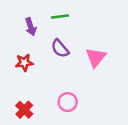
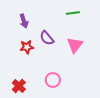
green line: (60, 17) -> (73, 13), moved
red star: (24, 62) -> (27, 47), moved

